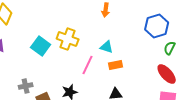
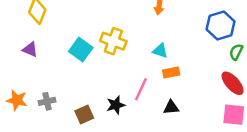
pink line: (88, 65) -> (141, 89), moved
gray cross: (26, 86) -> (47, 101), moved

